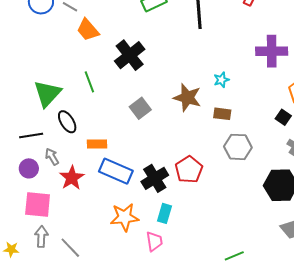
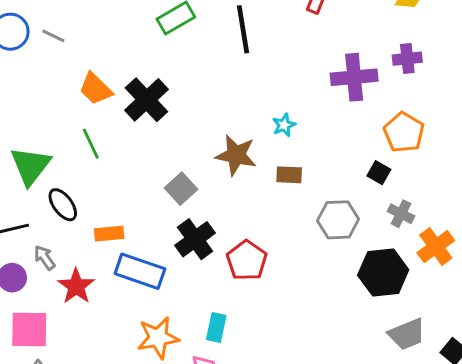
orange trapezoid: (88, 30) -> (96, 89), moved
gray square: (140, 108) -> (181, 189), moved
gray hexagon: (238, 147) -> (338, 220), moved
black cross: (155, 178) -> (195, 239), moved

